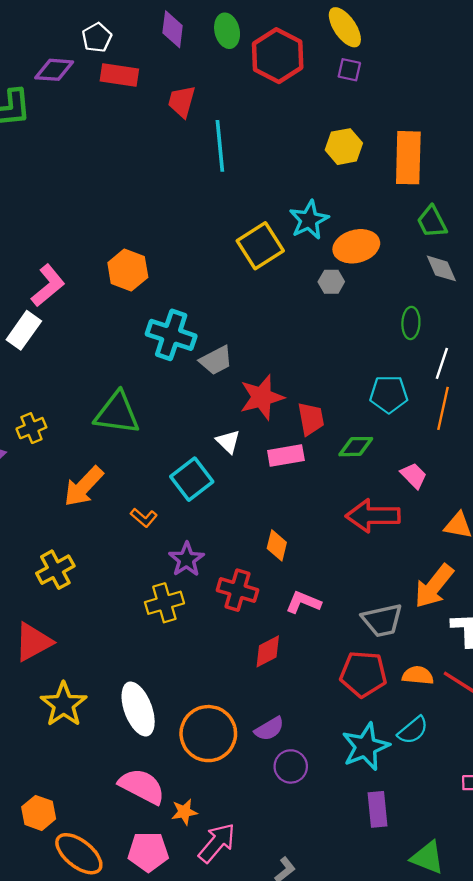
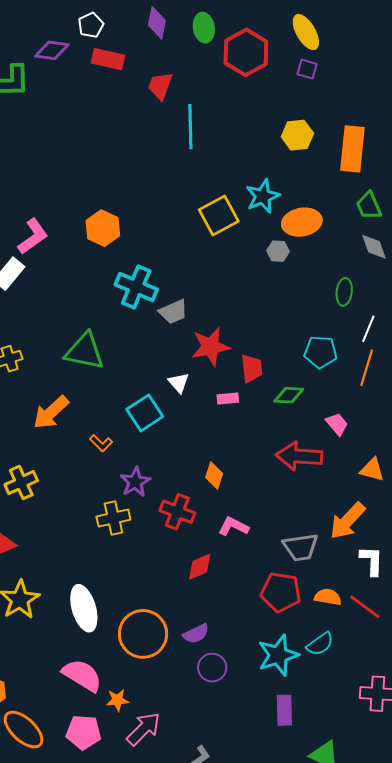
pink rectangle: (286, 455) -> (228, 398), size x0.7

